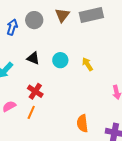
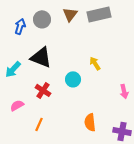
black triangle: (33, 58) -> (41, 57), size x1.6
cyan circle: (60, 60) -> (73, 79), moved
orange line: (31, 112) -> (39, 124), moved

